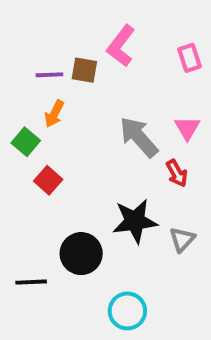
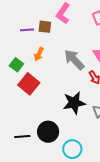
orange arrow: (54, 114) -> (39, 54), moved
red square: (48, 180) -> (29, 84), size x1.5
black circle: (81, 254) -> (48, 132), moved

